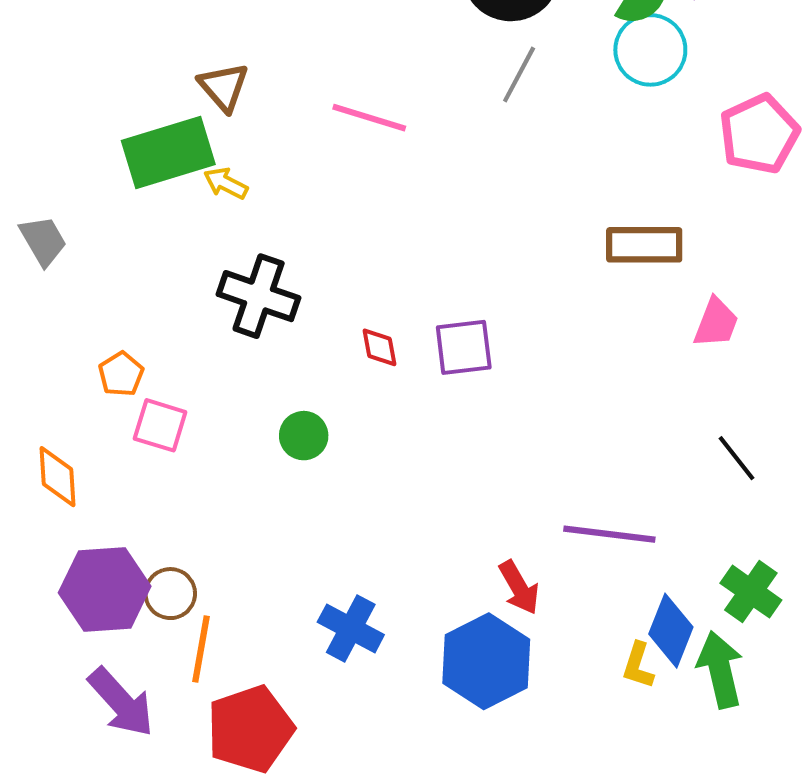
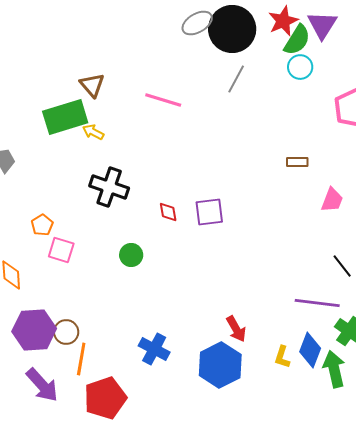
cyan circle: (650, 50) -> (300, 67), size x0.7
brown rectangle: (644, 245) -> (297, 162), size x0.6
purple line: (609, 534) -> (317, 303), moved
yellow L-shape: (638, 665) -> (282, 357), moved

